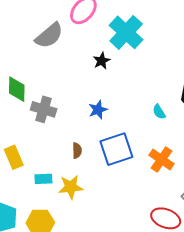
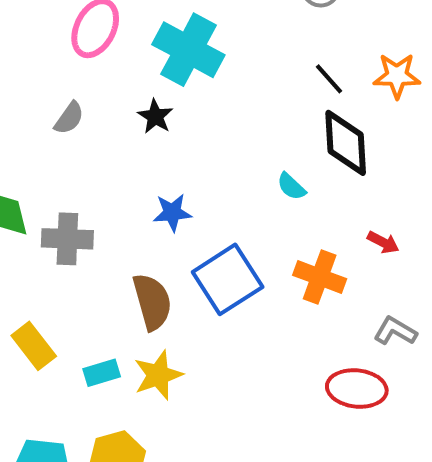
gray semicircle: (49, 36) -> (69, 118), moved, size x0.6
blue star: (98, 110) -> (172, 213), turned 30
brown semicircle: (77, 151) -> (152, 302), size x1.8

